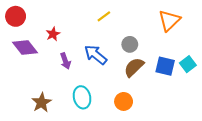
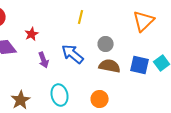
yellow line: (104, 16) -> (81, 17), turned -40
brown semicircle: (134, 67) -> (110, 66), turned 55

